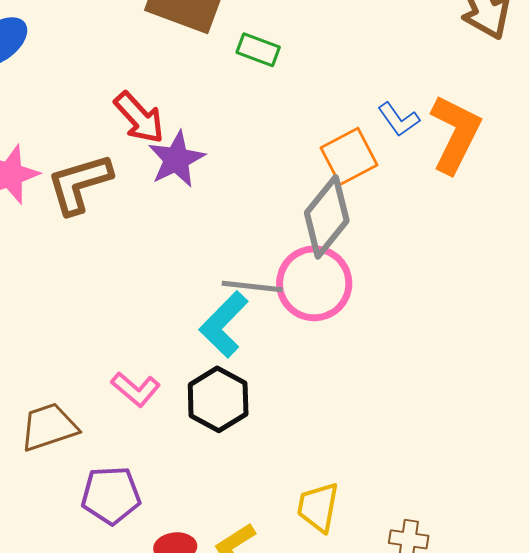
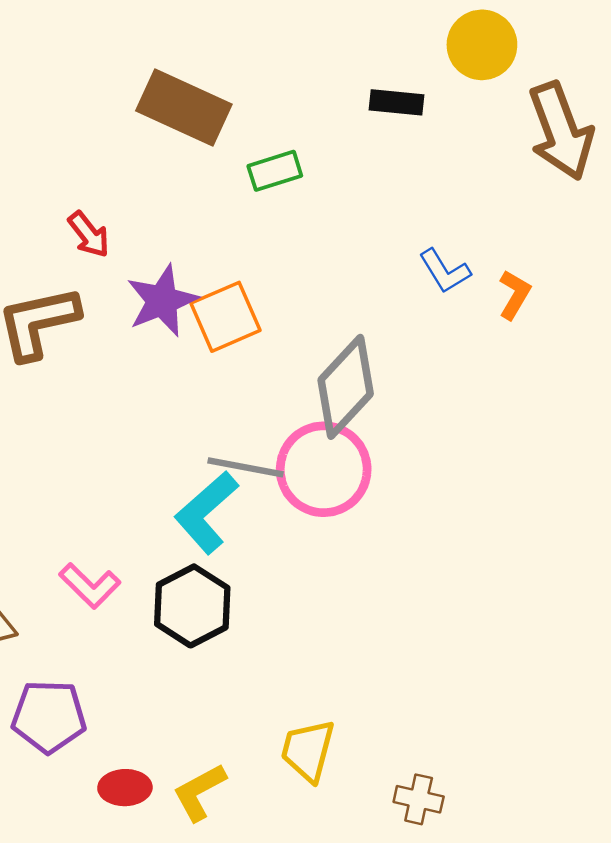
green rectangle: (258, 50) -> (275, 171), turned -42
red arrow: (139, 118) -> (89, 235), moved, size x0.7
orange L-shape: (455, 134) -> (515, 295), size x0.5
orange square: (349, 156) -> (225, 317), moved

